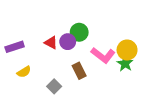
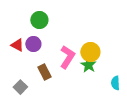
green circle: (79, 32) -> (39, 20), moved
pink L-shape: (103, 55) -> (67, 57), turned -95

